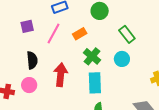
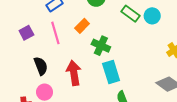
pink line: (53, 34) -> (55, 33), turned -30
cyan circle: (122, 59) -> (152, 16), moved

